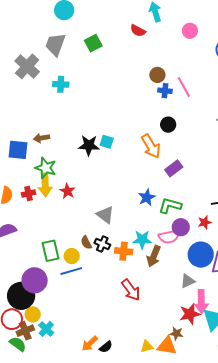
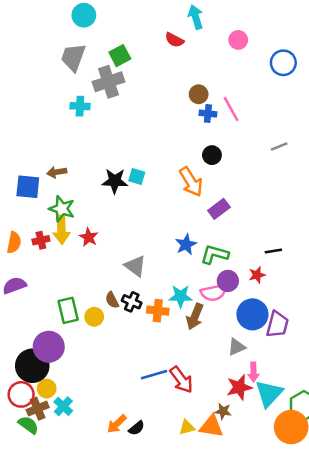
gray cross: (27, 66) -> (108, 82), moved, turned 30
blue line: (71, 271) -> (154, 375), moved
red arrow: (131, 290) -> (181, 380), moved
pink arrow: (201, 302) -> (253, 372), size x0.7

